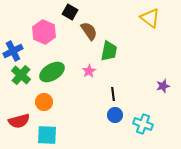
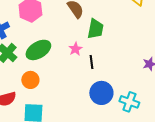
black line: (113, 94) -> (91, 62), moved
blue circle: (115, 115) -> (101, 93), size x1.5

